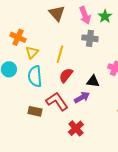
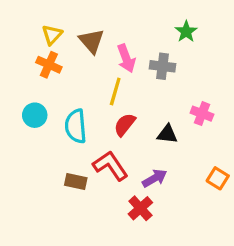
brown triangle: (57, 13) -> (92, 41), moved
pink arrow: (85, 15) -> (126, 58), moved
yellow triangle: (32, 52) -> (52, 35), moved
purple arrow: (82, 97) -> (155, 178), moved

